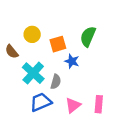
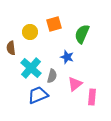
orange square: (58, 44) -> (54, 24), moved
brown semicircle: (12, 52) -> (11, 48), turned 32
pink triangle: (73, 105) -> (75, 84), moved

